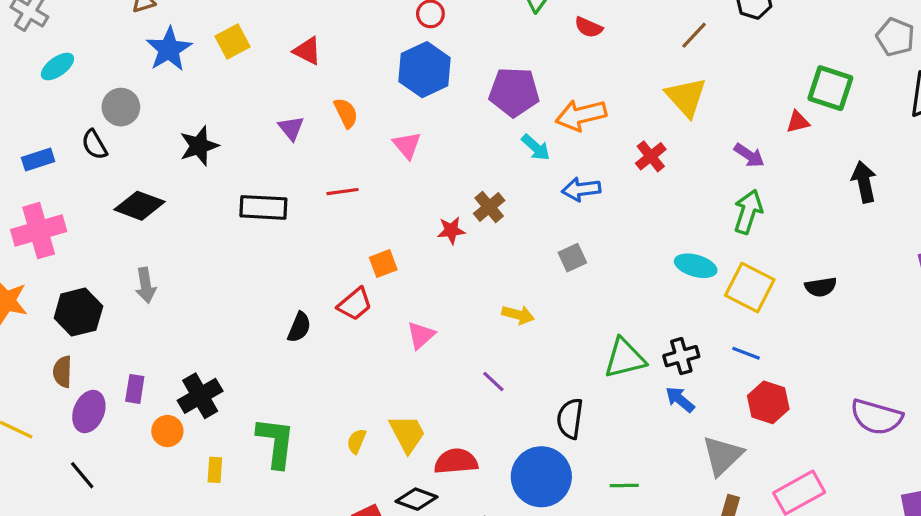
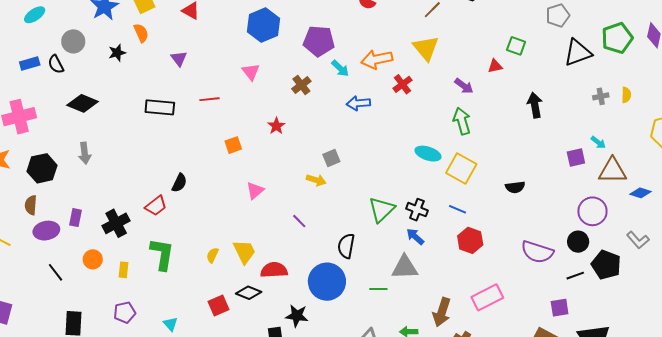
gray pentagon: (895, 37) -> (558, 15), turned 30
green square: (830, 88) -> (516, 46), size x0.7
orange semicircle: (346, 113) -> (141, 33), moved
orange arrow: (581, 115) -> (377, 59), moved
black star: (199, 146) -> (117, 53), moved, size x0.7
cyan arrow: (536, 147) -> (340, 68), moved
blue rectangle: (38, 160) -> (30, 64), moved
brown cross: (489, 207) -> (301, 85), moved
green arrow: (748, 212) -> (462, 121), turned -36
red star: (451, 230) -> (276, 126), turned -30
gray square: (572, 258) -> (331, 158), moved
black semicircle: (821, 287) -> (515, 187), moved
red trapezoid: (355, 304) -> (156, 206), moved
black cross: (681, 356) -> (417, 210), turned 35
green triangle: (625, 358) -> (382, 210), turned -32
purple ellipse: (89, 411) -> (46, 231), turned 55
orange circle: (167, 431) -> (93, 259), moved
gray triangle: (722, 456) -> (405, 267), moved, turned 40
black line: (82, 475) -> (56, 272), moved

